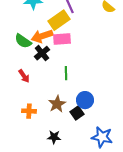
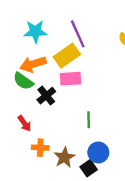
orange arrow: (42, 36) -> (33, 64), moved
green line: (66, 73) -> (89, 120), moved
orange cross: (29, 111) -> (40, 148), moved

